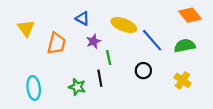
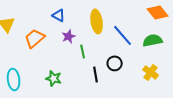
yellow ellipse: (124, 25) -> (97, 21), turned 60
orange trapezoid: (56, 43) -> (35, 38), turned -145
black line: (100, 78) -> (96, 74), moved

